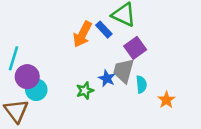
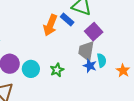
blue star: (107, 78) -> (90, 66), moved
cyan circle: (36, 90) -> (31, 69), moved

